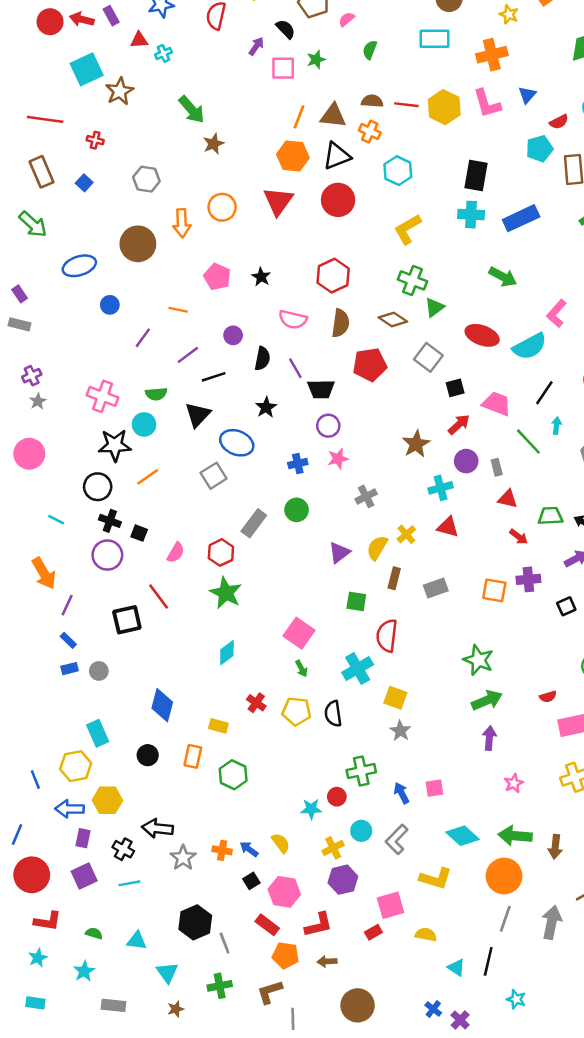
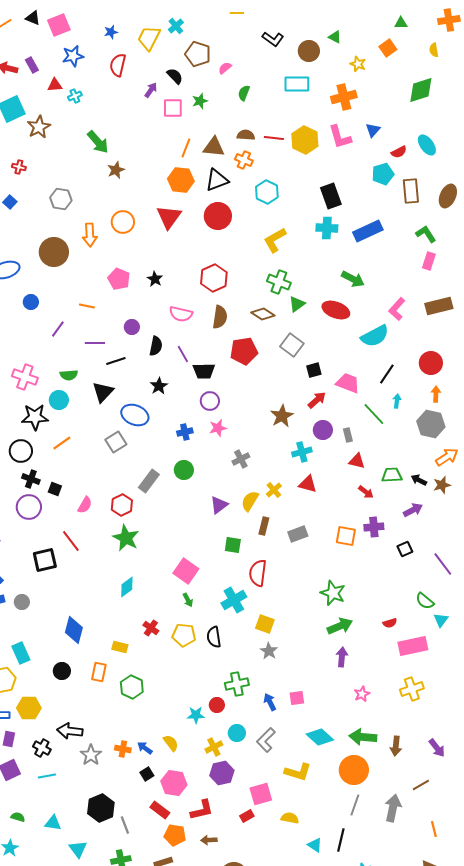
black rectangle: (476, 175) -> (331, 196), turned -30
red ellipse: (482, 335) -> (336, 310), moved
purple line: (188, 355) -> (95, 343), turned 36

